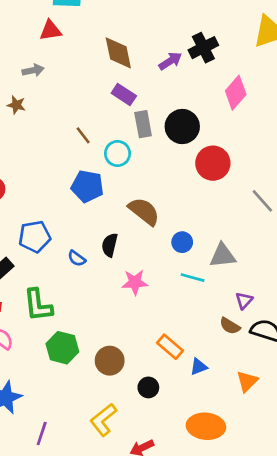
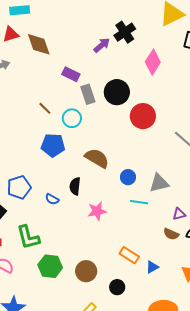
brown diamond: (118, 53) -> (39, 44), moved
purple triangle: (244, 301) -> (179, 214), turned 40

